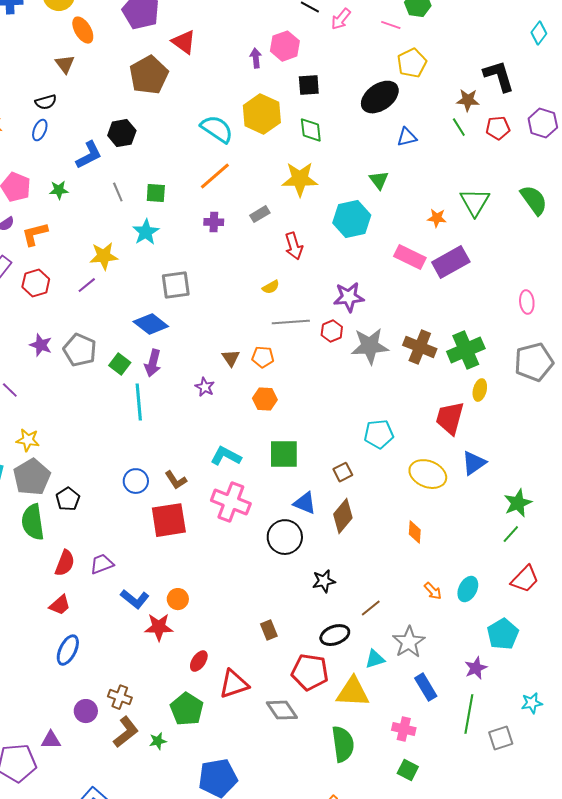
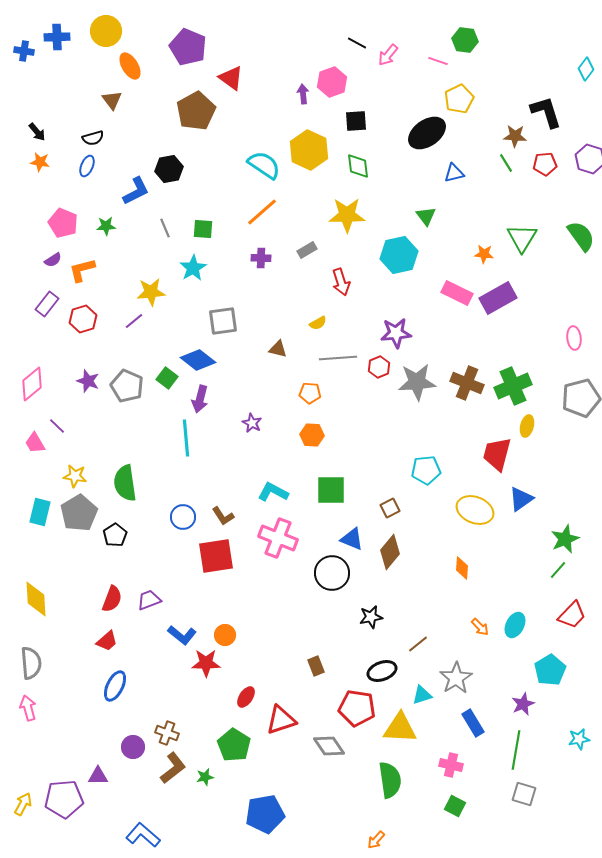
brown triangle: (231, 358) -> (278, 349), moved, turned -42
green square: (120, 364) -> (167, 378), moved
green semicircle: (33, 522) -> (125, 483), moved
gray square: (501, 738) -> (524, 794), moved, turned 35

